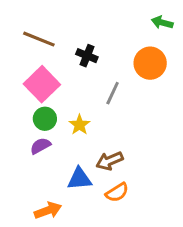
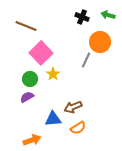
black cross: (87, 56) -> (82, 17), moved
pink square: (42, 84) -> (41, 53), moved
gray line: (113, 93) -> (86, 60), moved
yellow star: (79, 125) -> (53, 74), moved

